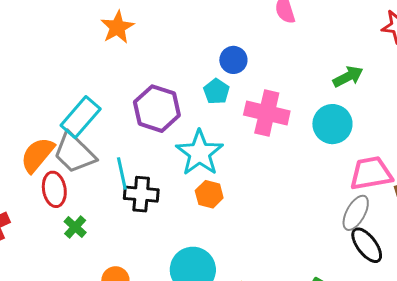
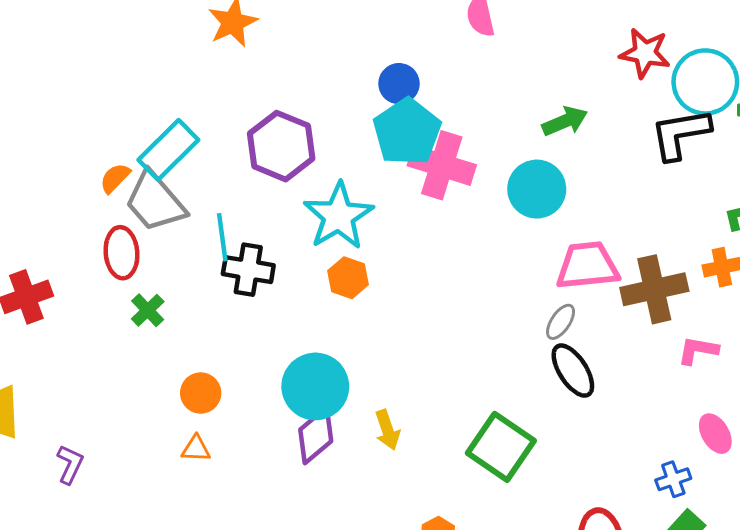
cyan pentagon: (216, 91) -> (407, 132), moved, size x1.8
orange semicircle: (37, 155) -> (115, 178), moved, size x0.6
gray ellipse: (356, 213) -> (561, 322), size x0.7

